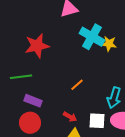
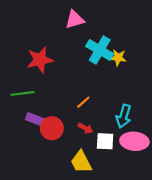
red arrow: (70, 117) -> (86, 128), moved
red circle: (30, 123) -> (52, 128), moved

